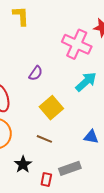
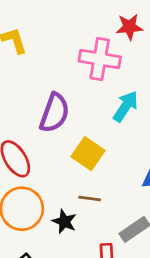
purple semicircle: (36, 73) -> (54, 113), size x1.8
black star: (23, 164) -> (64, 222), moved

